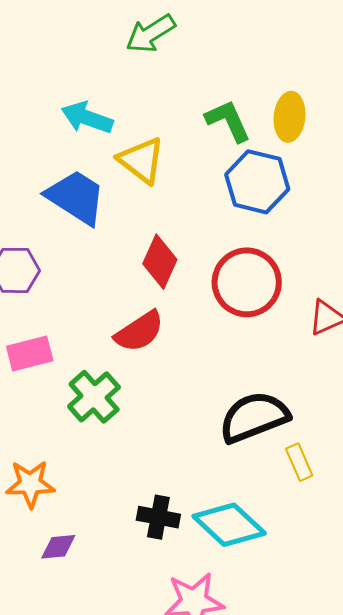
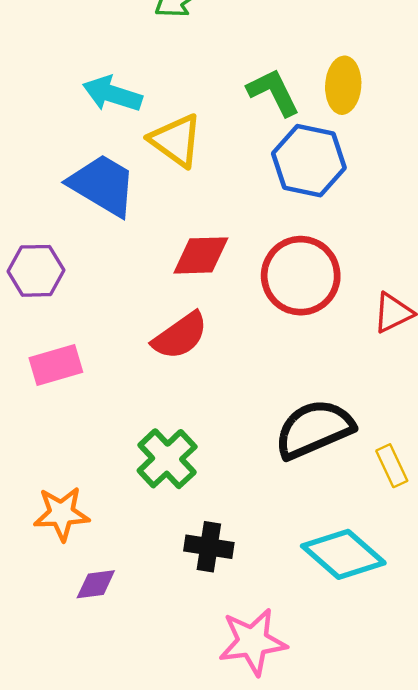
red diamond: (160, 262) -> (201, 255), turned 66
green cross: (94, 397) -> (167, 459), moved
yellow rectangle: (299, 462) -> (392, 466), moved
cyan diamond: (229, 525) -> (343, 554), moved

